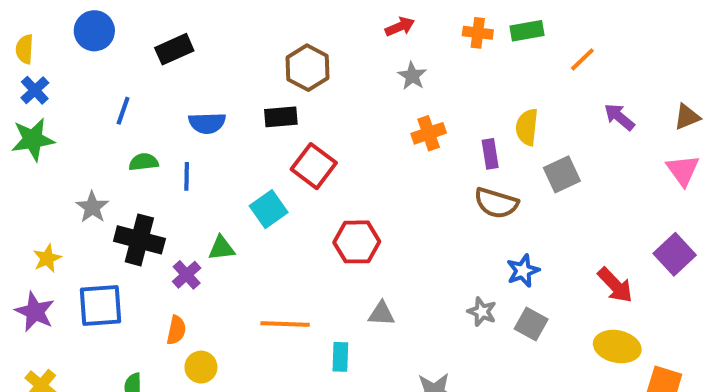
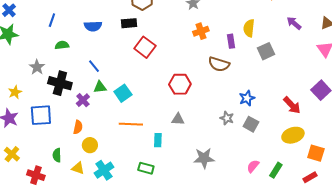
blue line: (187, 176) -> (94, 66), moved, turned -40
brown semicircle: (496, 203) -> (219, 64), moved
cyan square: (269, 209) -> (123, 93), moved
red hexagon: (357, 242) -> (180, 84), moved
yellow ellipse: (617, 347) -> (293, 135), turned -30

